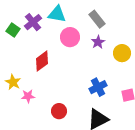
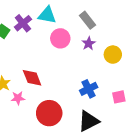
red diamond: (42, 61) -> (32, 78), moved, turned -75
red circle: (59, 111) -> (49, 113), size x1.6

